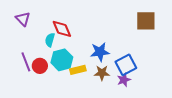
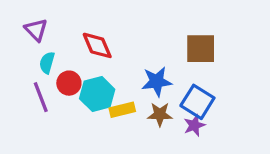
brown square: (146, 21) -> (201, 49), moved
cyan semicircle: (50, 40) -> (47, 63), moved
blue square: (126, 65) -> (197, 102), turned -30
red circle: (40, 66) -> (69, 83), moved

